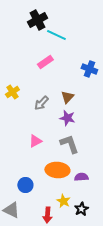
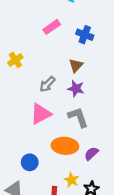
blue cross: (89, 69) -> (85, 35), moved
gray arrow: (41, 103) -> (47, 84), moved
pink triangle: (35, 141) -> (41, 114), size x1.5
purple semicircle: (81, 177) -> (91, 154), turned -40

